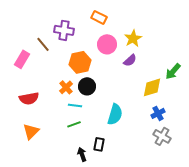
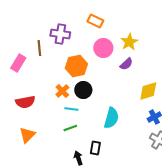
brown line: (43, 44) -> (39, 48), turned 35

